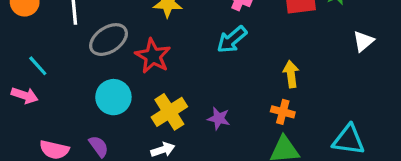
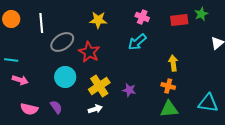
cyan line: (38, 66) -> (11, 60), moved, turned -40
pink arrow: (25, 95) -> (20, 80), moved

